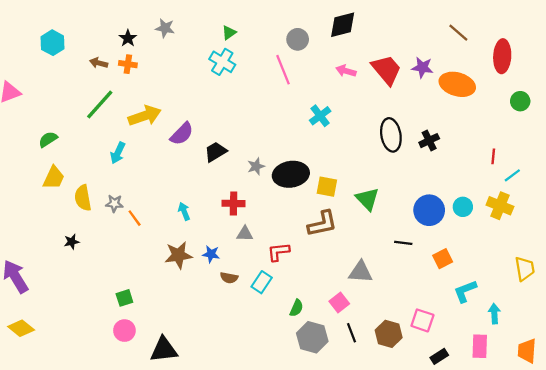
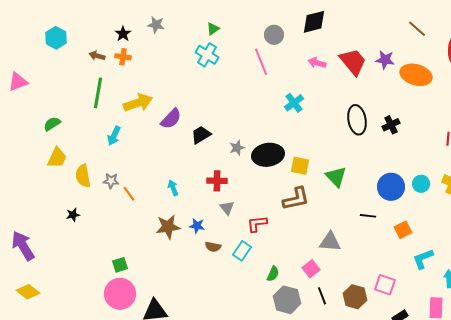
green line: (100, 105) -> (98, 93), turned -32
gray triangle: (245, 234) -> (227, 208), turned 49
pink circle: (124, 331) -> (120, 294), size x1.6

